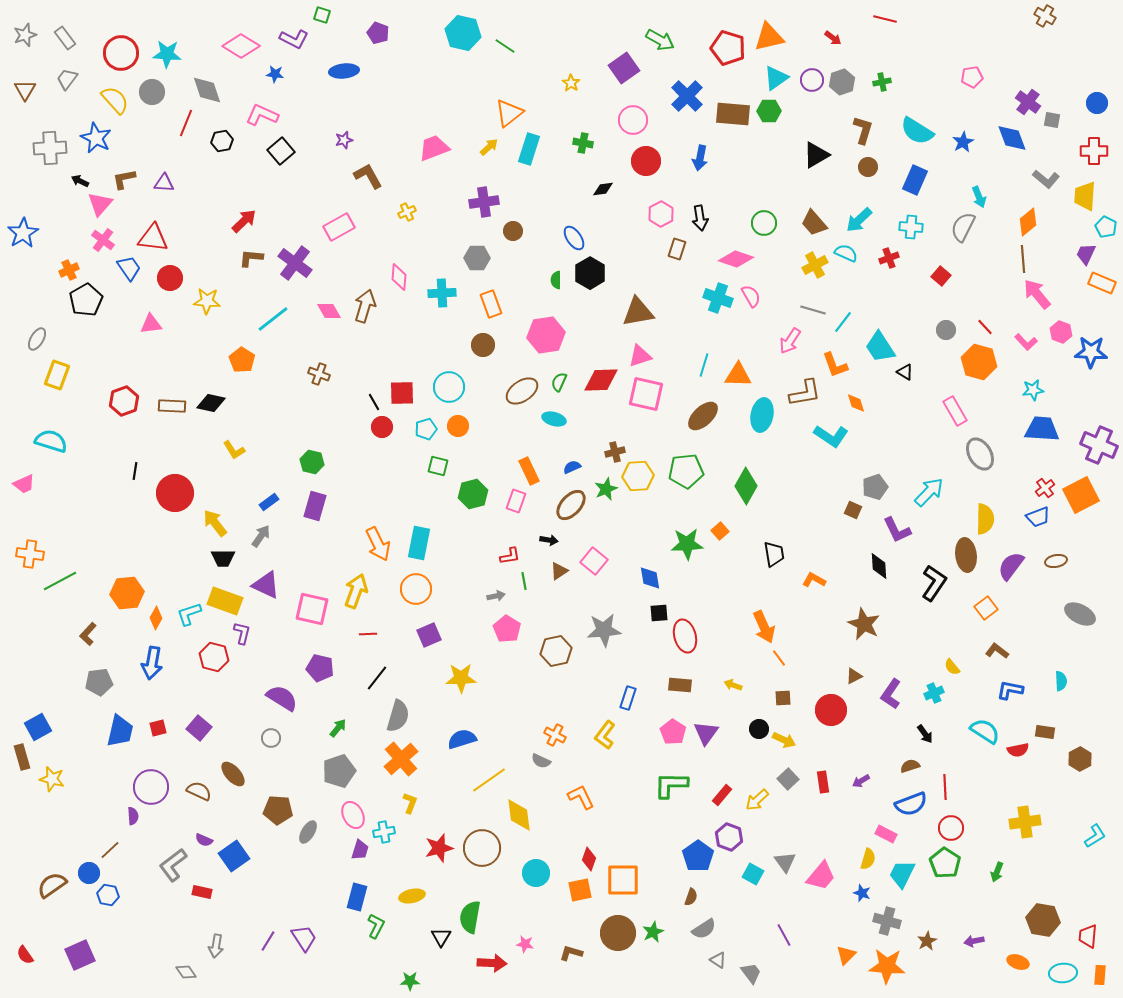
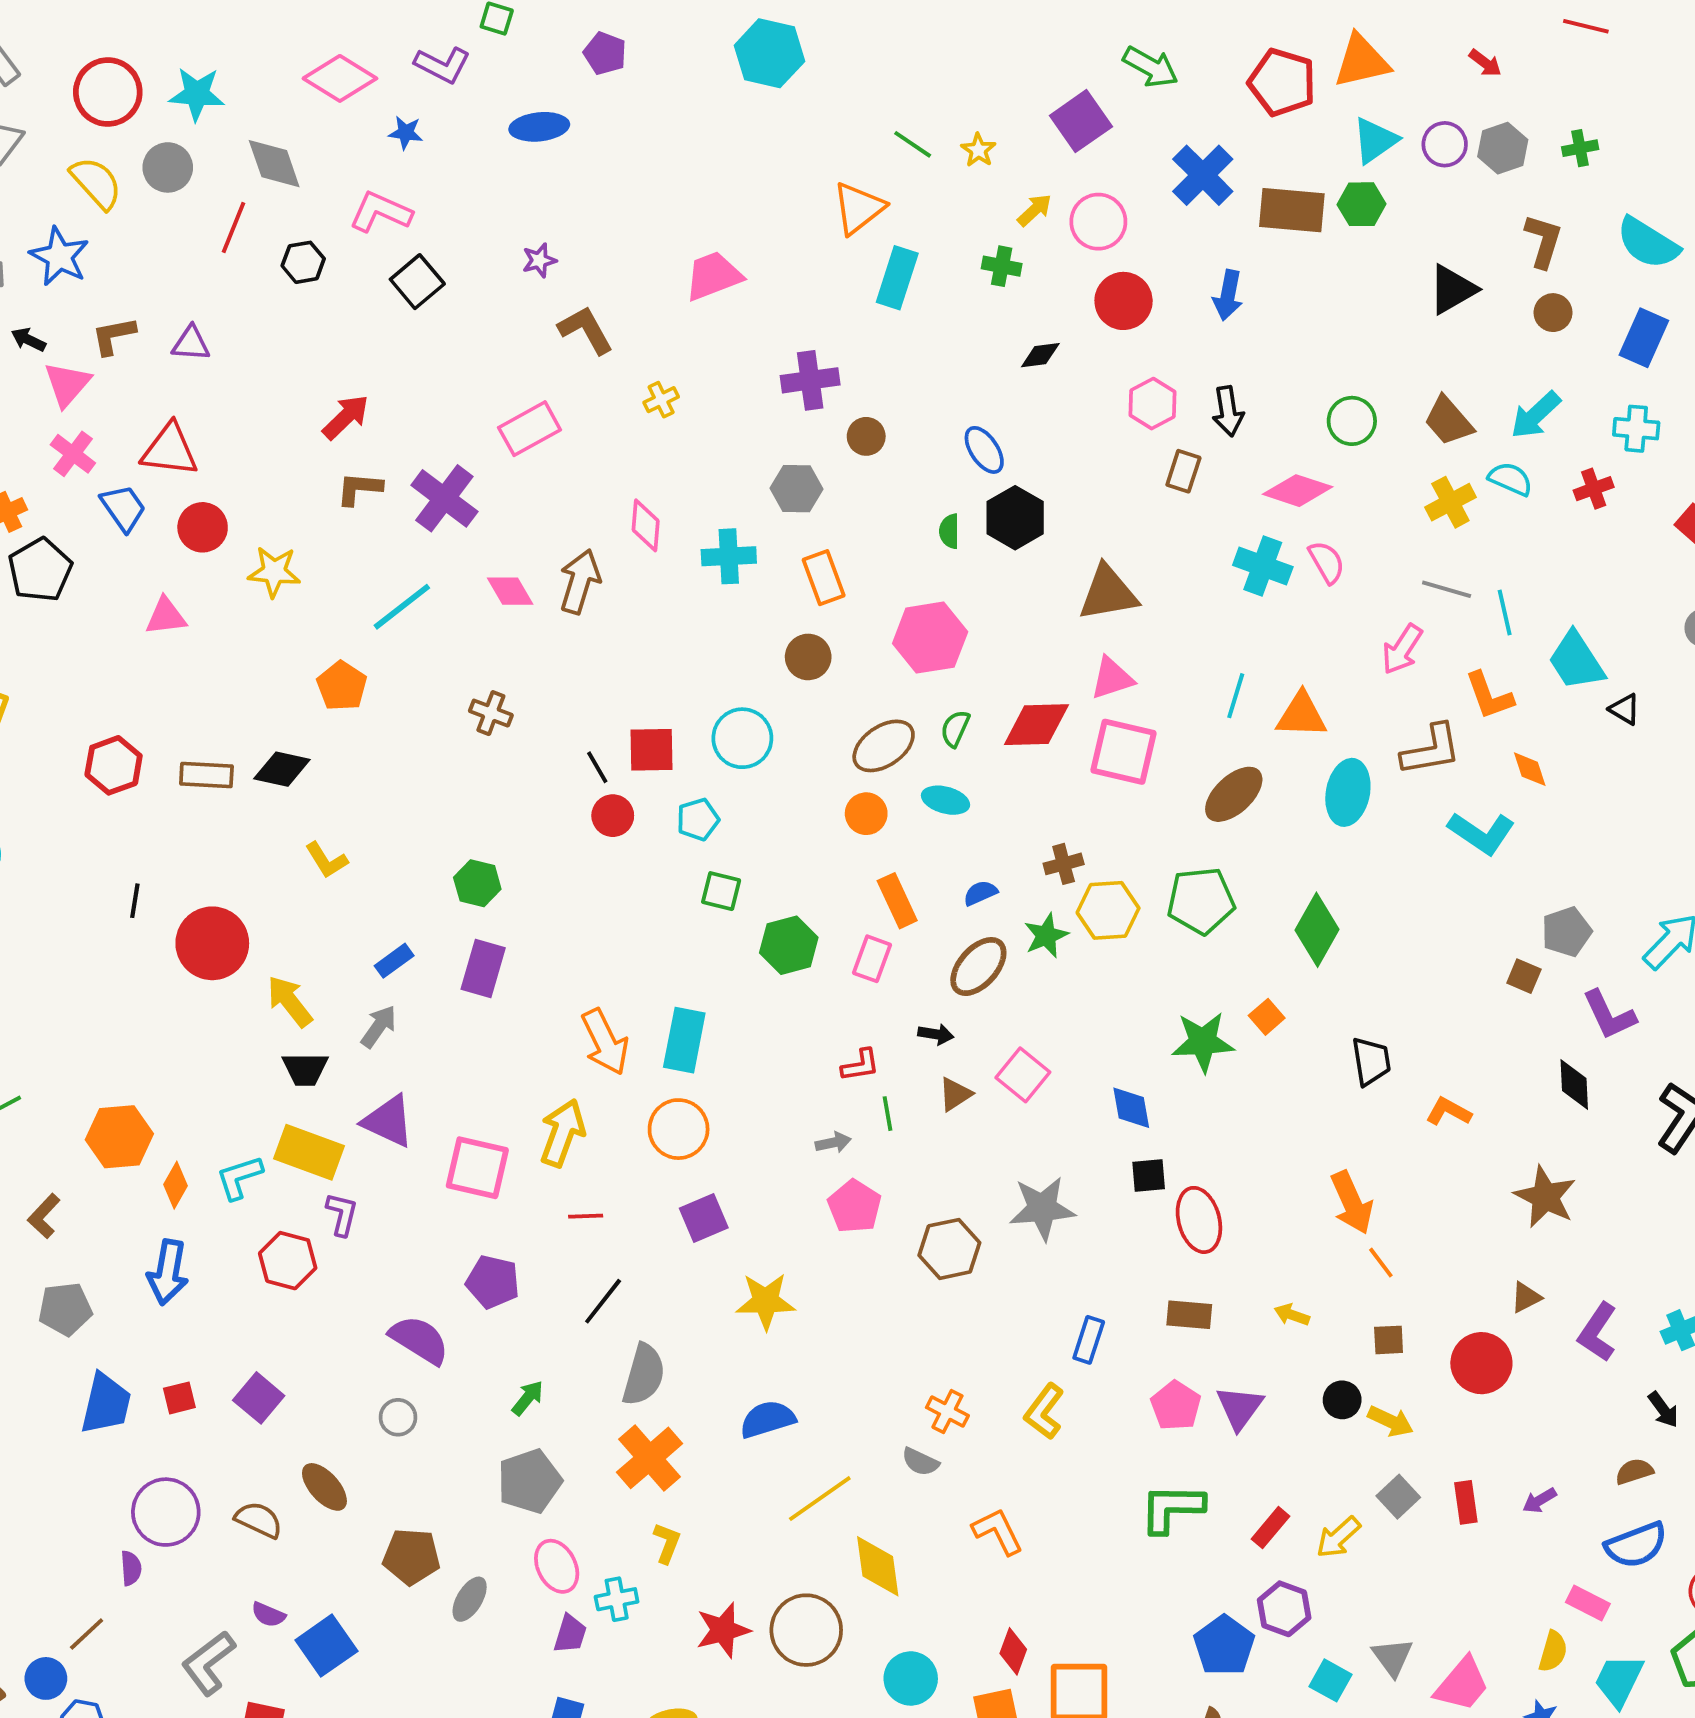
green line: (505, 46) -> (913, 144), moved
yellow arrow: (489, 147) -> (1035, 210), moved
cyan line: (843, 322) -> (1505, 612), turned -50
orange circle: (458, 426) -> (866, 814), moved

